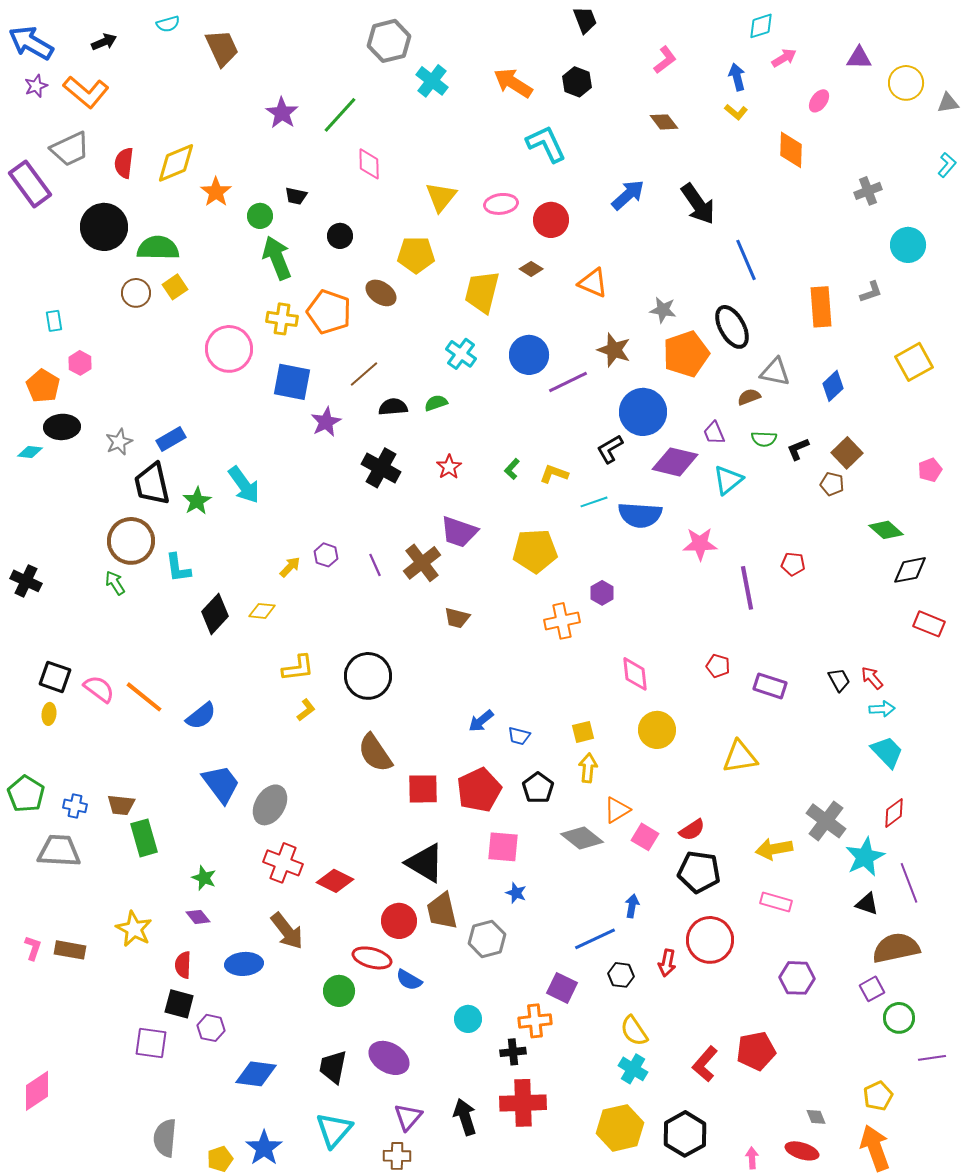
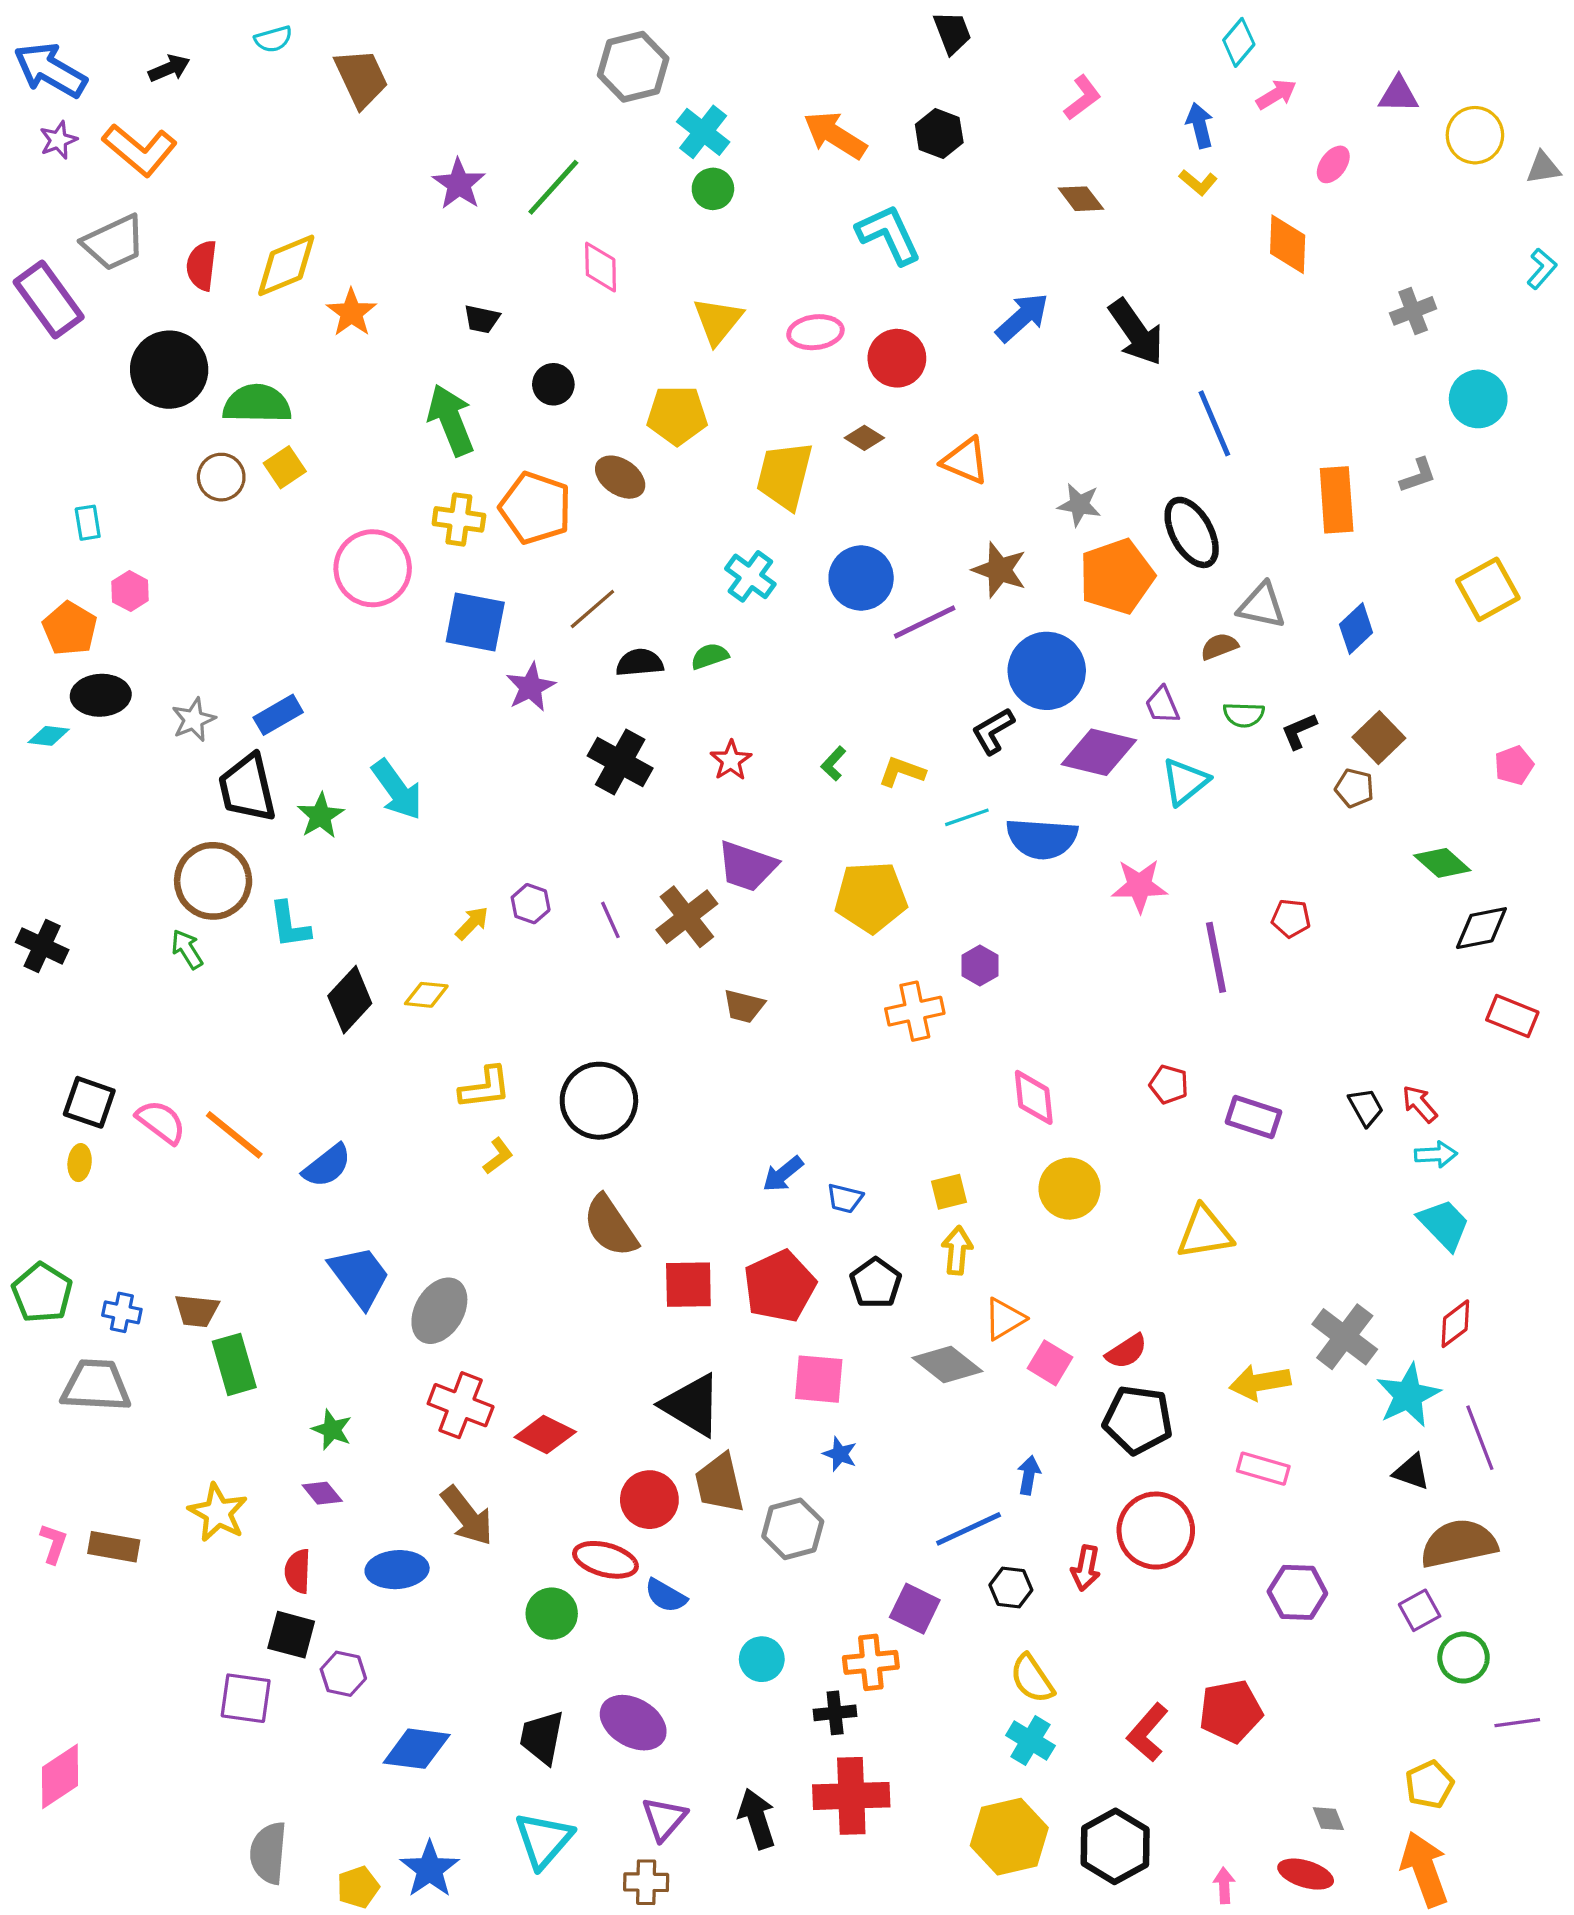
cyan diamond: (761, 26) -> (1239, 42), turned -32
green circle: (260, 216) -> (713, 189), moved

